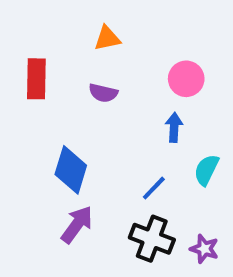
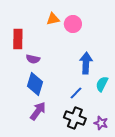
pink circle: (186, 79) -> (73, 24), moved
purple semicircle: (103, 93) -> (33, 59), moved
blue arrow: (174, 127) -> (86, 63), size x1.5

